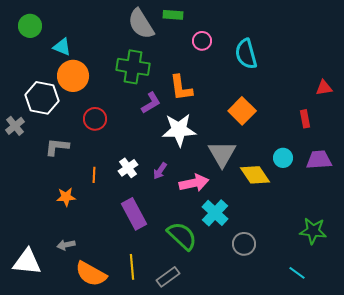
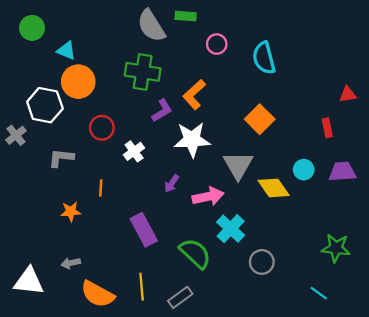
orange L-shape: (181, 88) -> (194, 94), turned 56
white cross: (128, 168) -> (134, 151), moved

